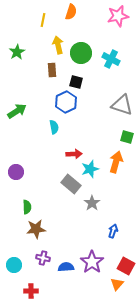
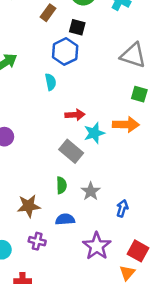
brown rectangle: (52, 70) -> (48, 13), turned 40
orange arrow: (116, 162) -> (126, 125), turned 75
gray star: (92, 203) -> (91, 191), moved
green semicircle: (27, 207) -> (61, 185), moved
blue semicircle: (66, 267) -> (65, 219), moved

